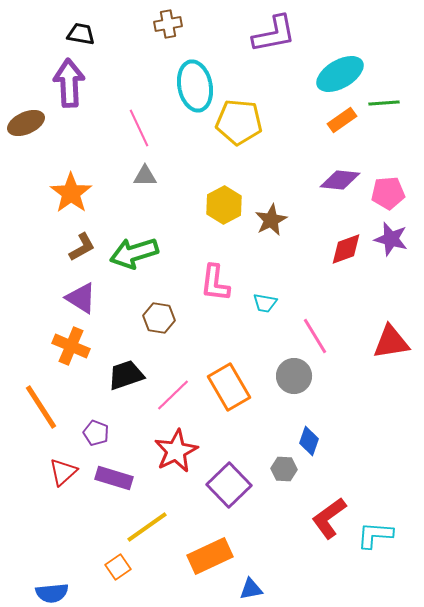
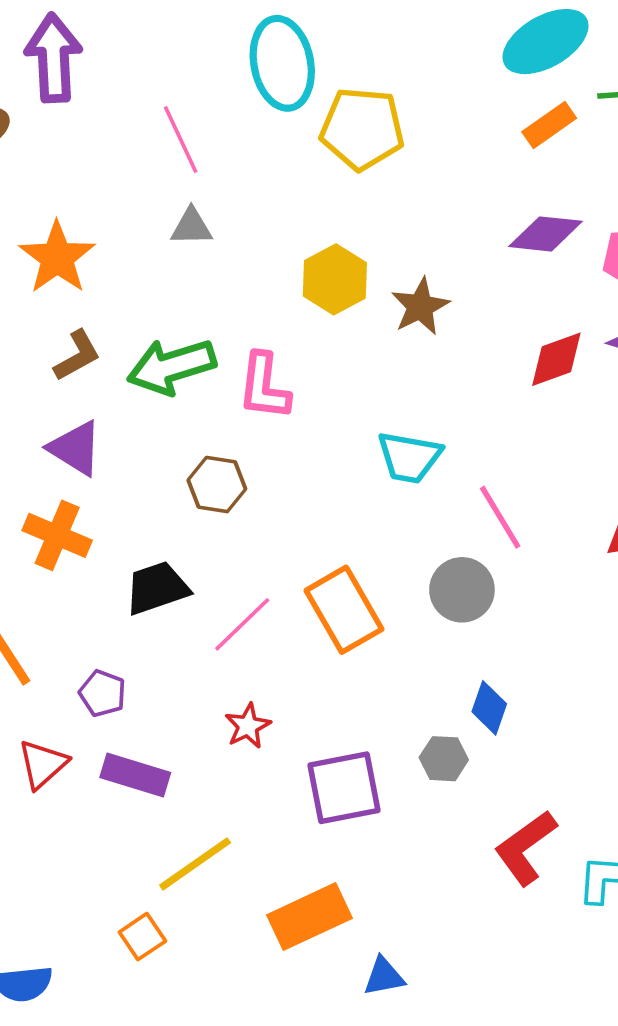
pink L-shape: (215, 283) -> (264, 386), moved
cyan trapezoid: (265, 303) -> (409, 457), size x1.5
red star: (176, 451) -> (248, 726), size x0.6
purple square: (229, 485) -> (344, 788), turned 33

